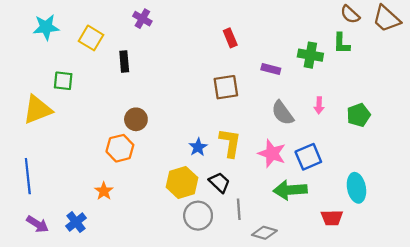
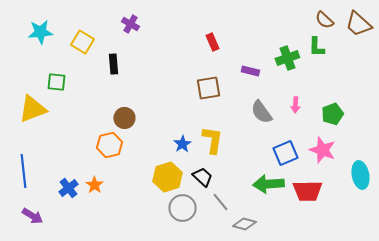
green cross: (310, 55) -> (287, 58), turned -30
pink star: (272, 154) -> (322, 150), moved
cyan ellipse: (356, 188) -> (360, 175), moved
gray line: (239, 209) -> (220, 202), turned -36
red trapezoid: (332, 218) -> (307, 191), moved, size x1.4
blue cross: (76, 222) -> (68, 188), moved

